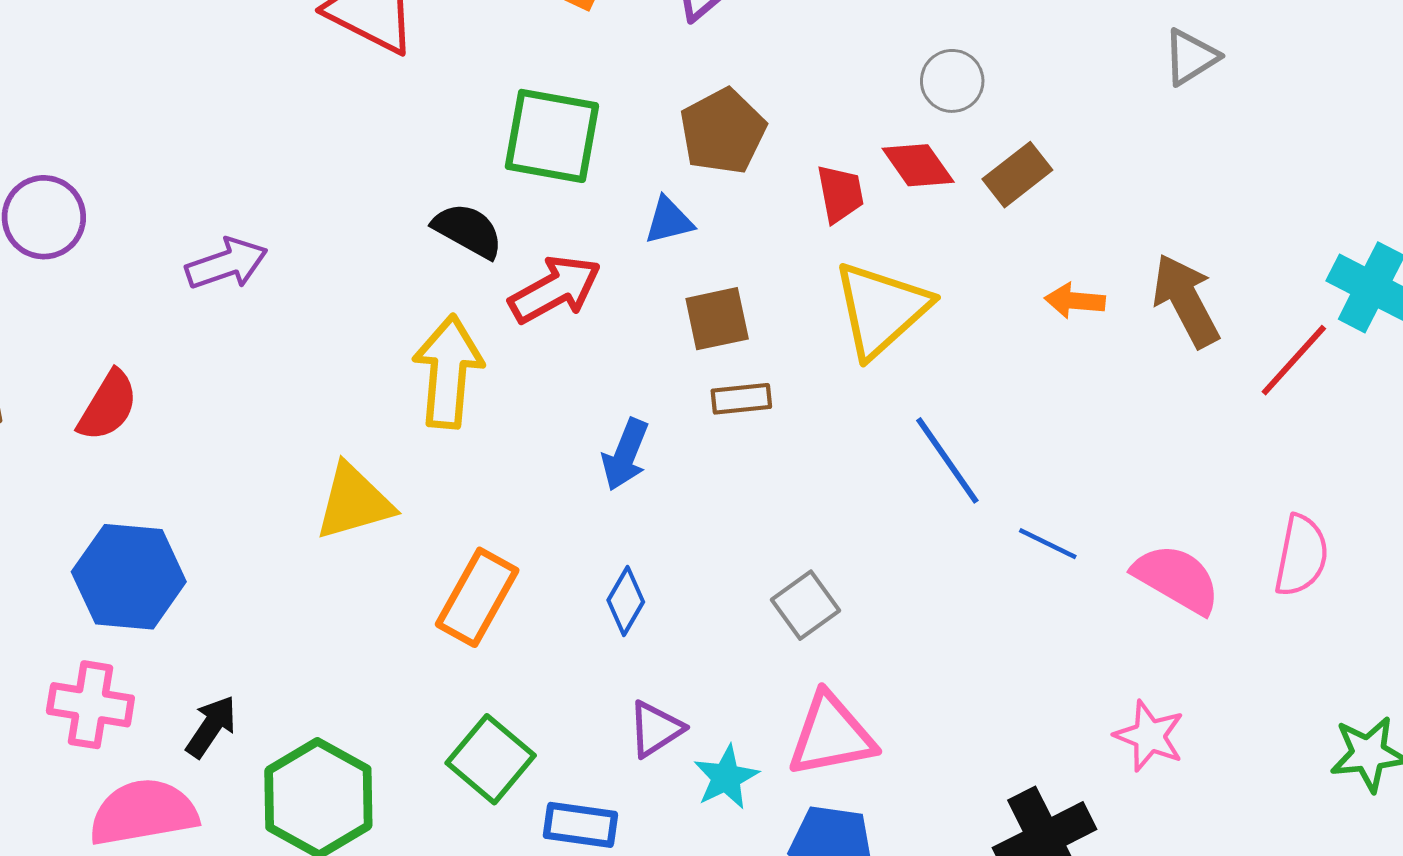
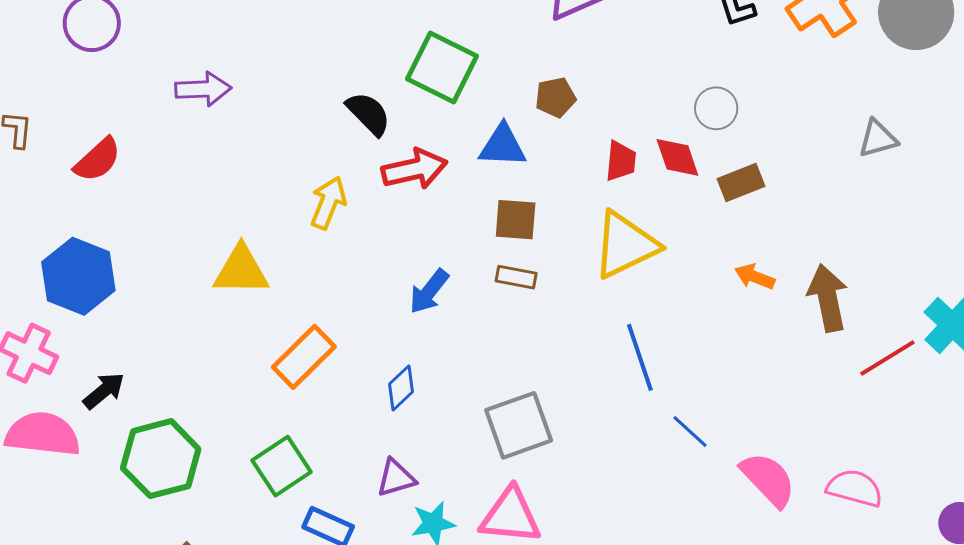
brown pentagon: (723, 131) -> (555, 97), size x0.7
blue triangle: (669, 221) -> (503, 146), size x1.4
yellow arrow: (448, 372) -> (328, 203), size x0.7
pink semicircle: (1301, 556) -> (855, 488), turned -102
gray square: (805, 605) -> (519, 425), size x1.5

